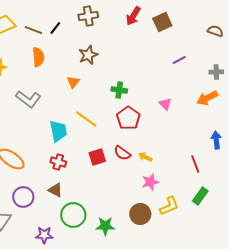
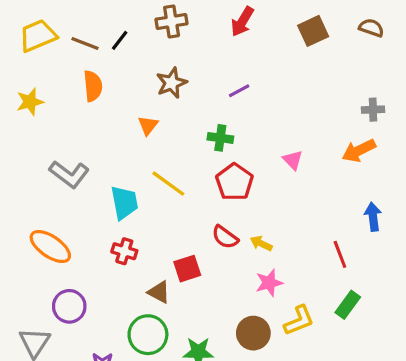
brown square: (162, 22) -> (313, 31), moved
brown semicircle: (215, 31) -> (371, 28), moved
purple line: (179, 60) -> (239, 91), moved
gray L-shape: (28, 99) -> (69, 174), moved
red square: (97, 157) -> (187, 269), moved
brown triangle: (55, 190) -> (159, 292), moved

